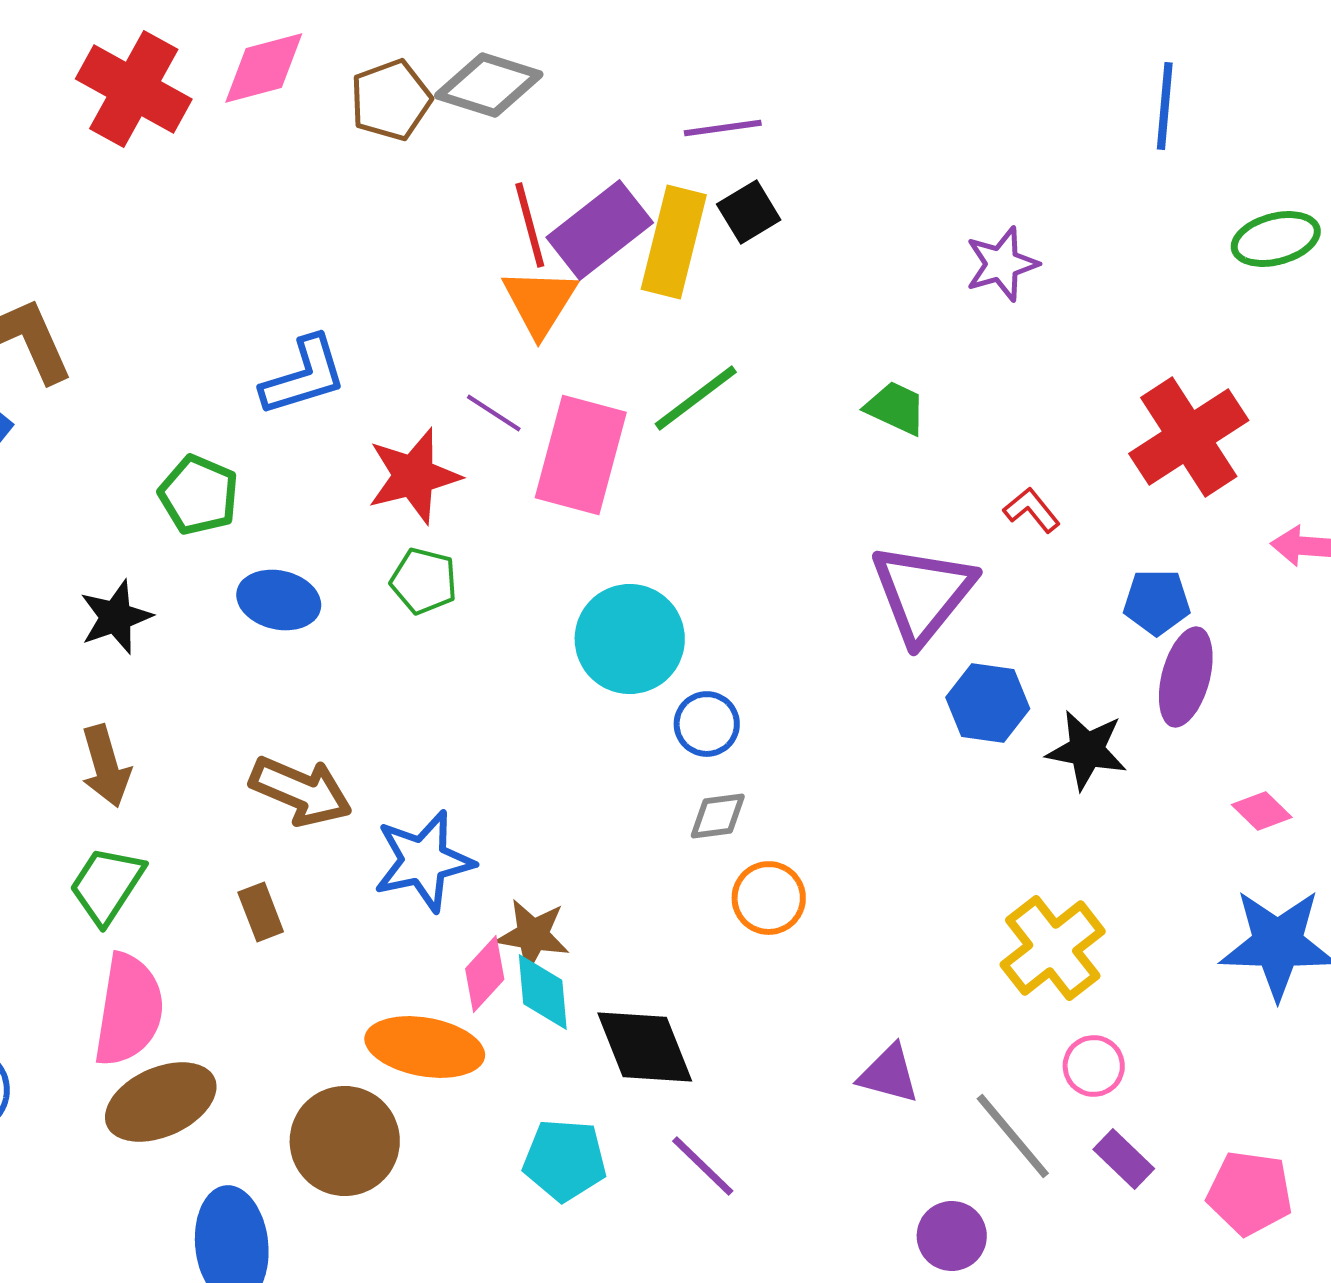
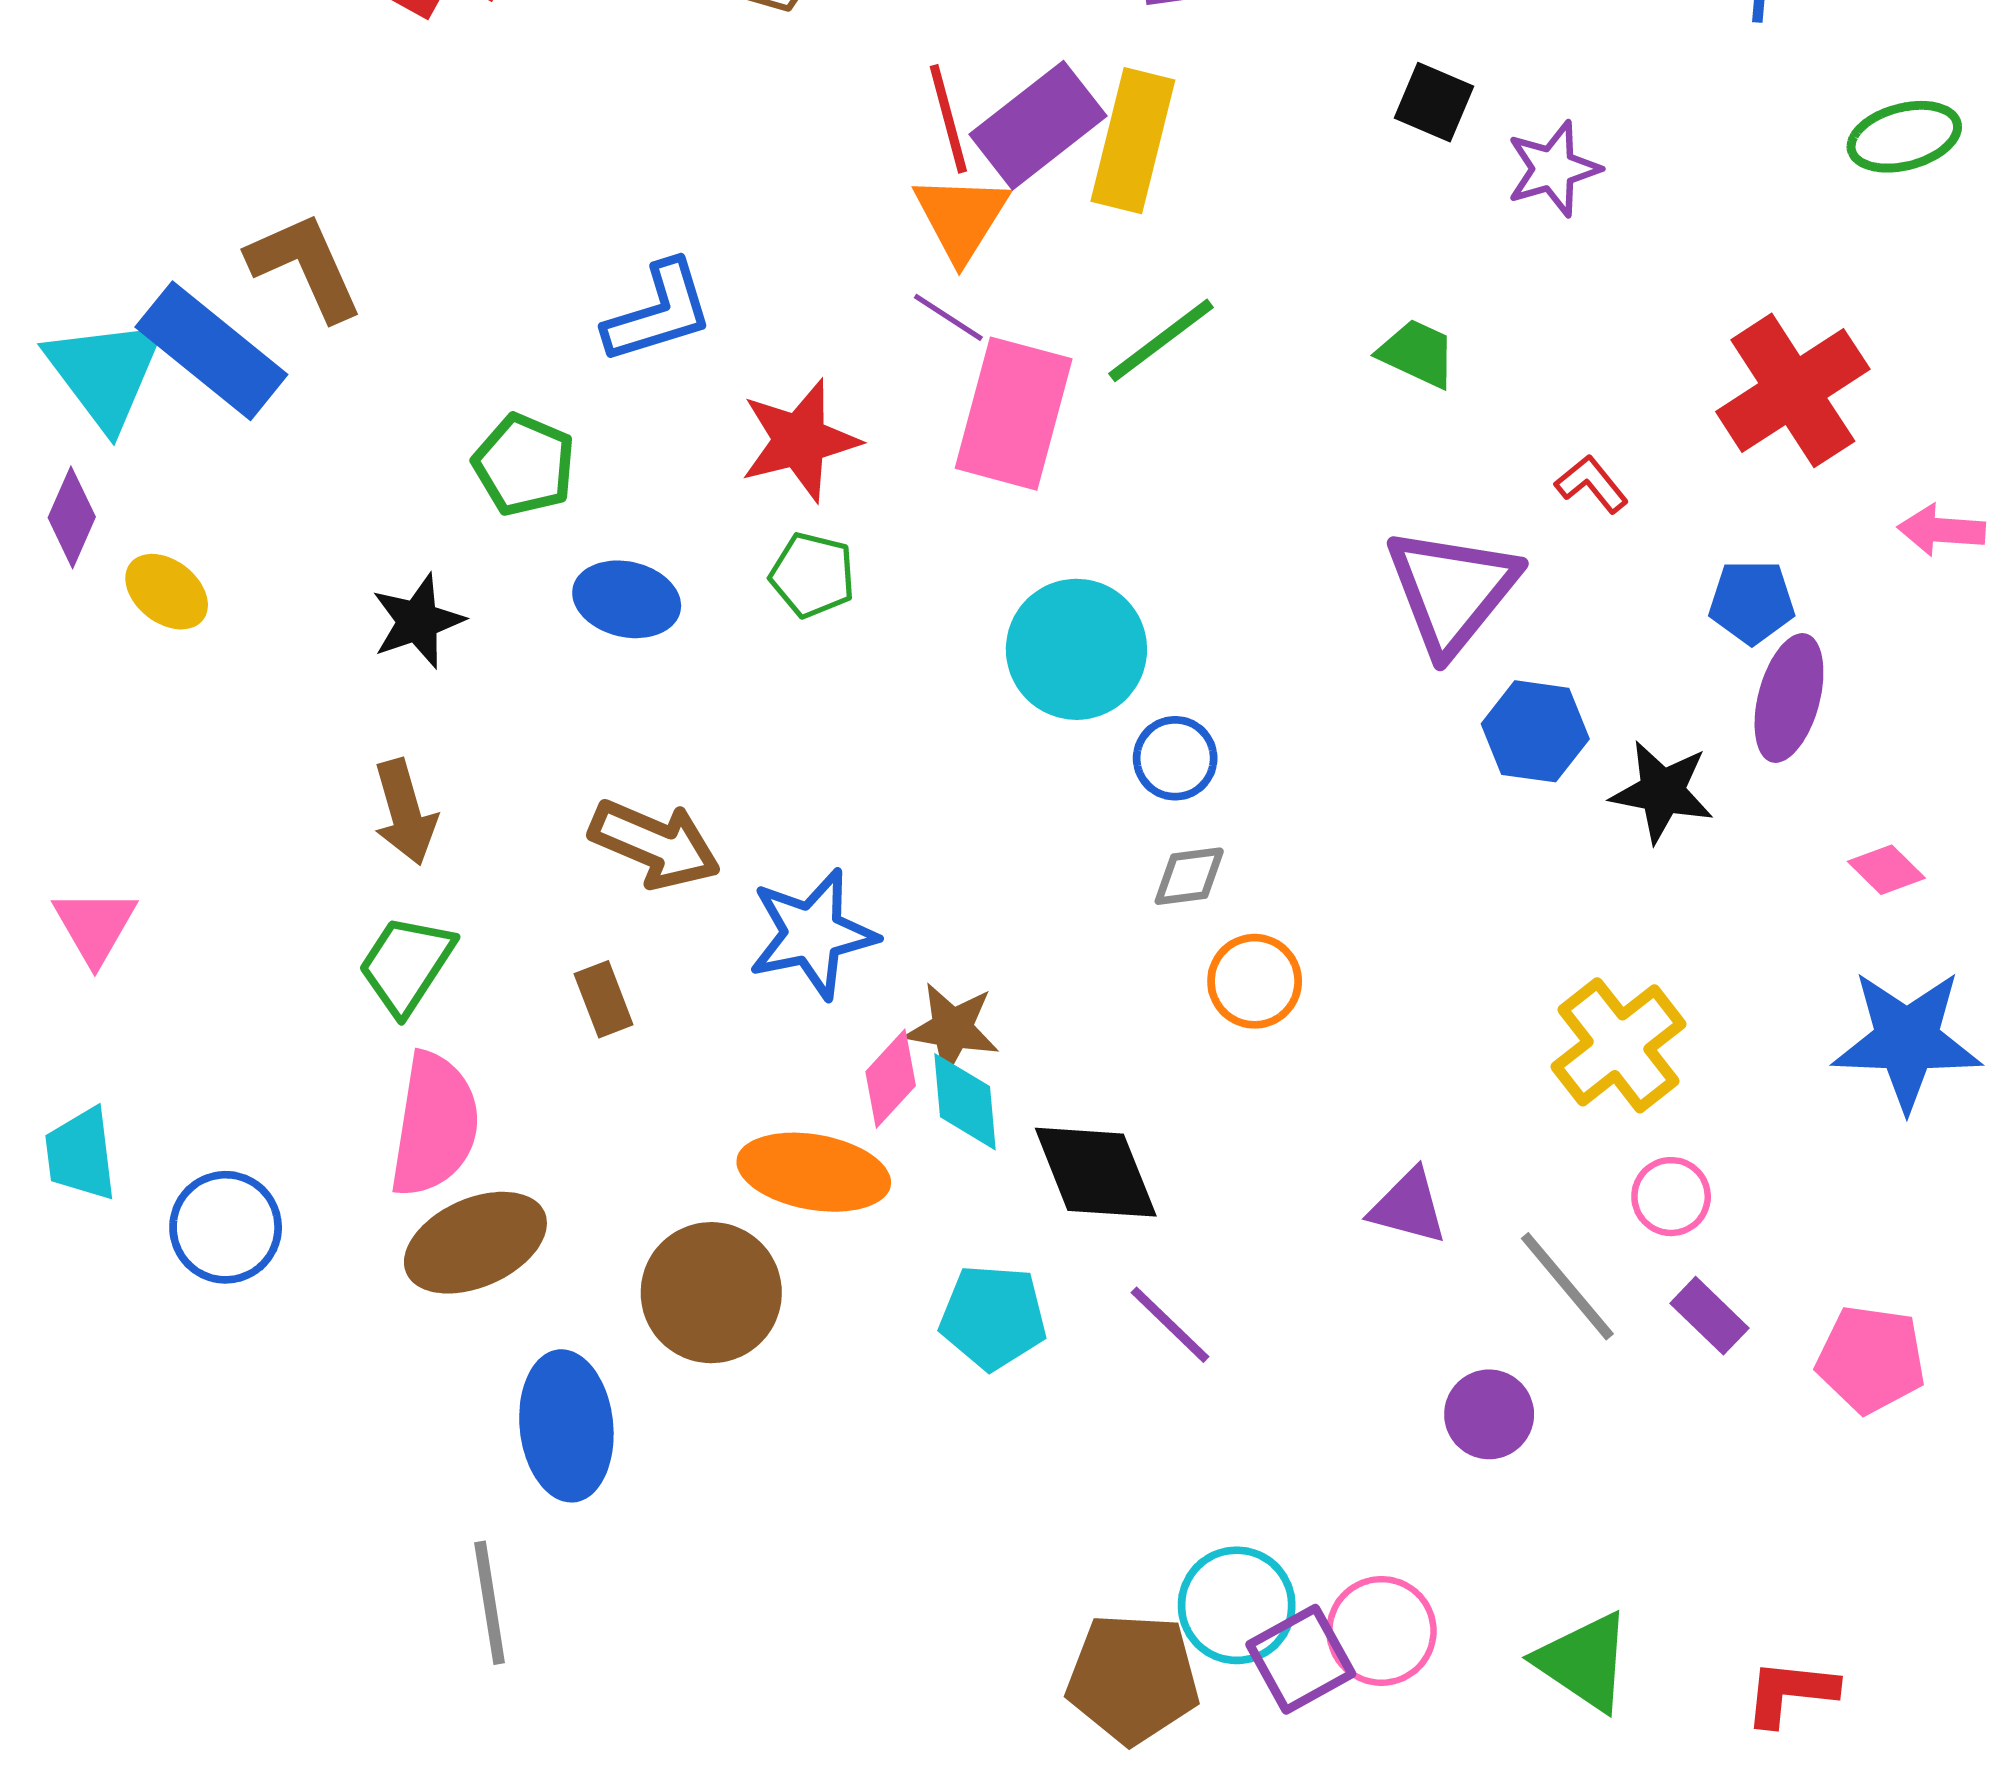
black square: (749, 212) -> (1434, 102), moved, turned -36
purple line: (494, 413) -> (948, 317), moved

